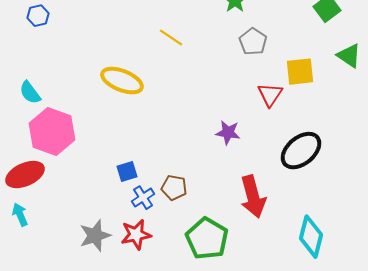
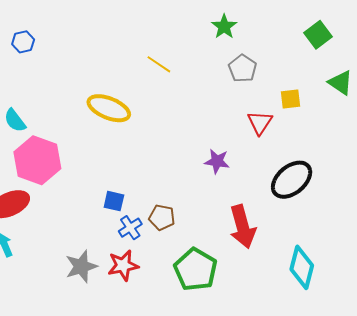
yellow square: (300, 72) -> (291, 99), size x0.7
blue square: (127, 172) -> (114, 201), turned 30

